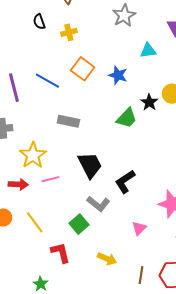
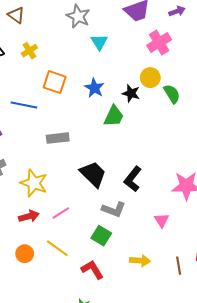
cyan triangle: (148, 51) -> (99, 42), moved, turned -36
blue star: (118, 75) -> (94, 88), moved, turned 30
pink line: (50, 179) -> (61, 213), moved

